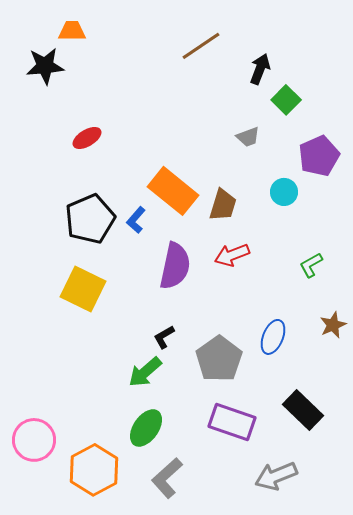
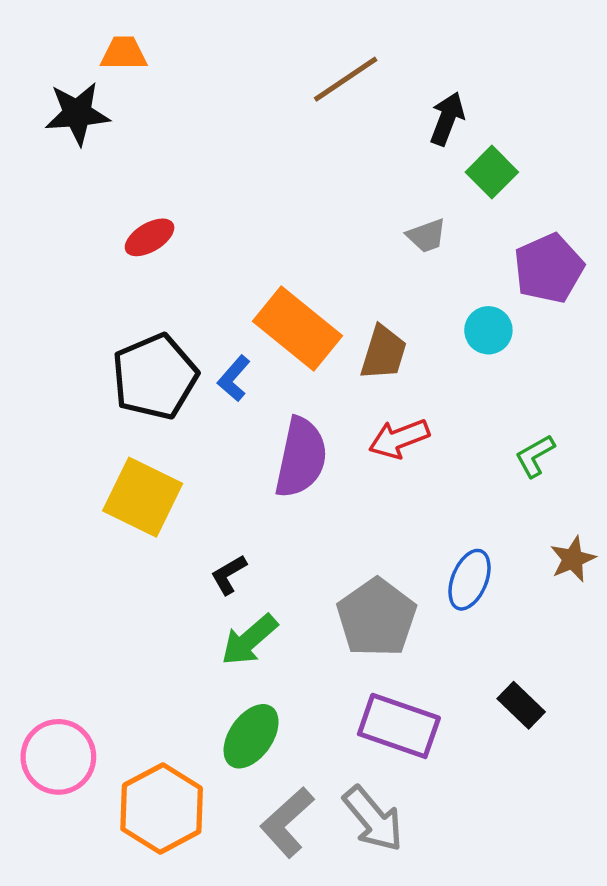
black L-shape: (164, 337) -> (229, 575), moved
black rectangle: (303, 410) -> (521, 705), size x0.7
gray arrow: (276, 476) -> (373, 819), moved, turned -108

